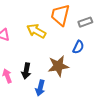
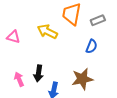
brown star: (58, 66) -> (82, 79), moved

